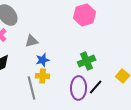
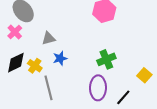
yellow cross: (43, 76) -> (35, 66), moved, turned 32
black line: (96, 87) -> (123, 97), moved

